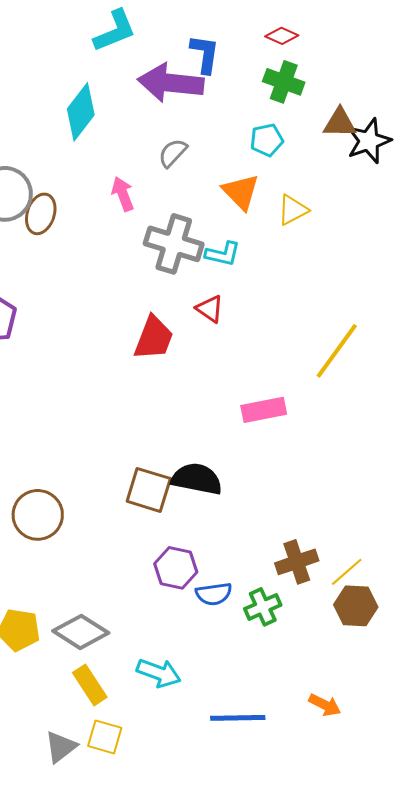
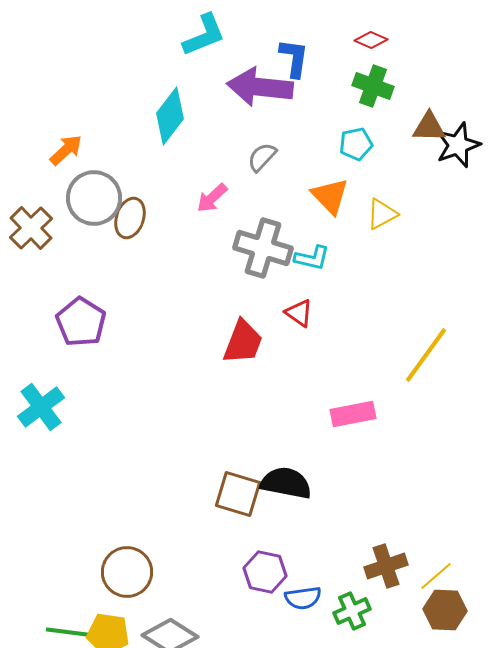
pink arrow: (123, 194) -> (212, 198), turned -112
brown circle: (38, 515) -> (127, 572), moved

